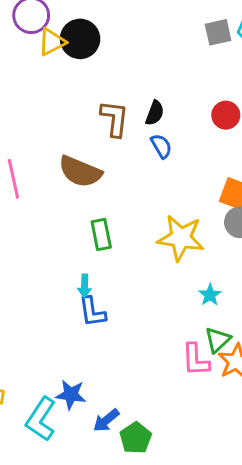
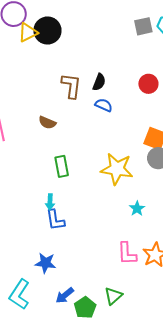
blue semicircle: (161, 146) -> (104, 105), turned -36
brown semicircle: (80, 172) -> (47, 123), size x0.6
green triangle: (218, 340) -> (113, 296), moved
blue star: (71, 395) -> (46, 263), moved

